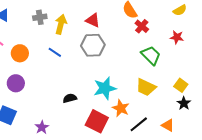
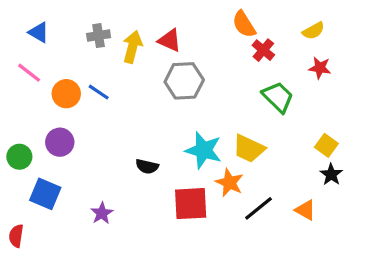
yellow semicircle: (180, 10) -> (313, 31), moved
red triangle: (93, 20) -> (170, 40), moved
blue line: (55, 52) -> (99, 92), moved
yellow trapezoid: (146, 87) -> (249, 149), moved
cyan star: (105, 88) -> (204, 150), turned 30
black semicircle: (70, 98) -> (147, 166), turned -152
red square: (97, 121) -> (191, 204), turned -30

